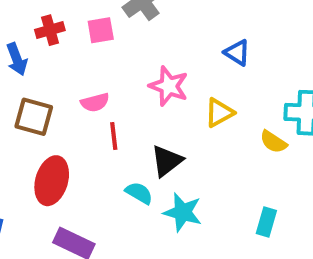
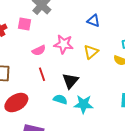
pink square: (101, 30) -> (25, 24), turned 32
pink semicircle: (95, 102) -> (39, 50), moved
red ellipse: (52, 181) -> (16, 103), turned 55

